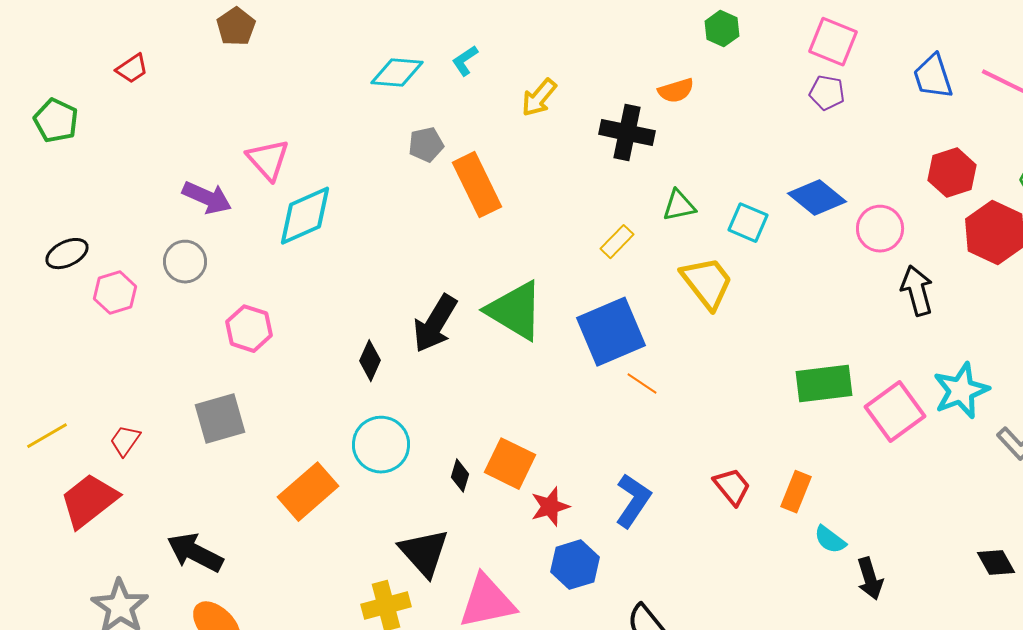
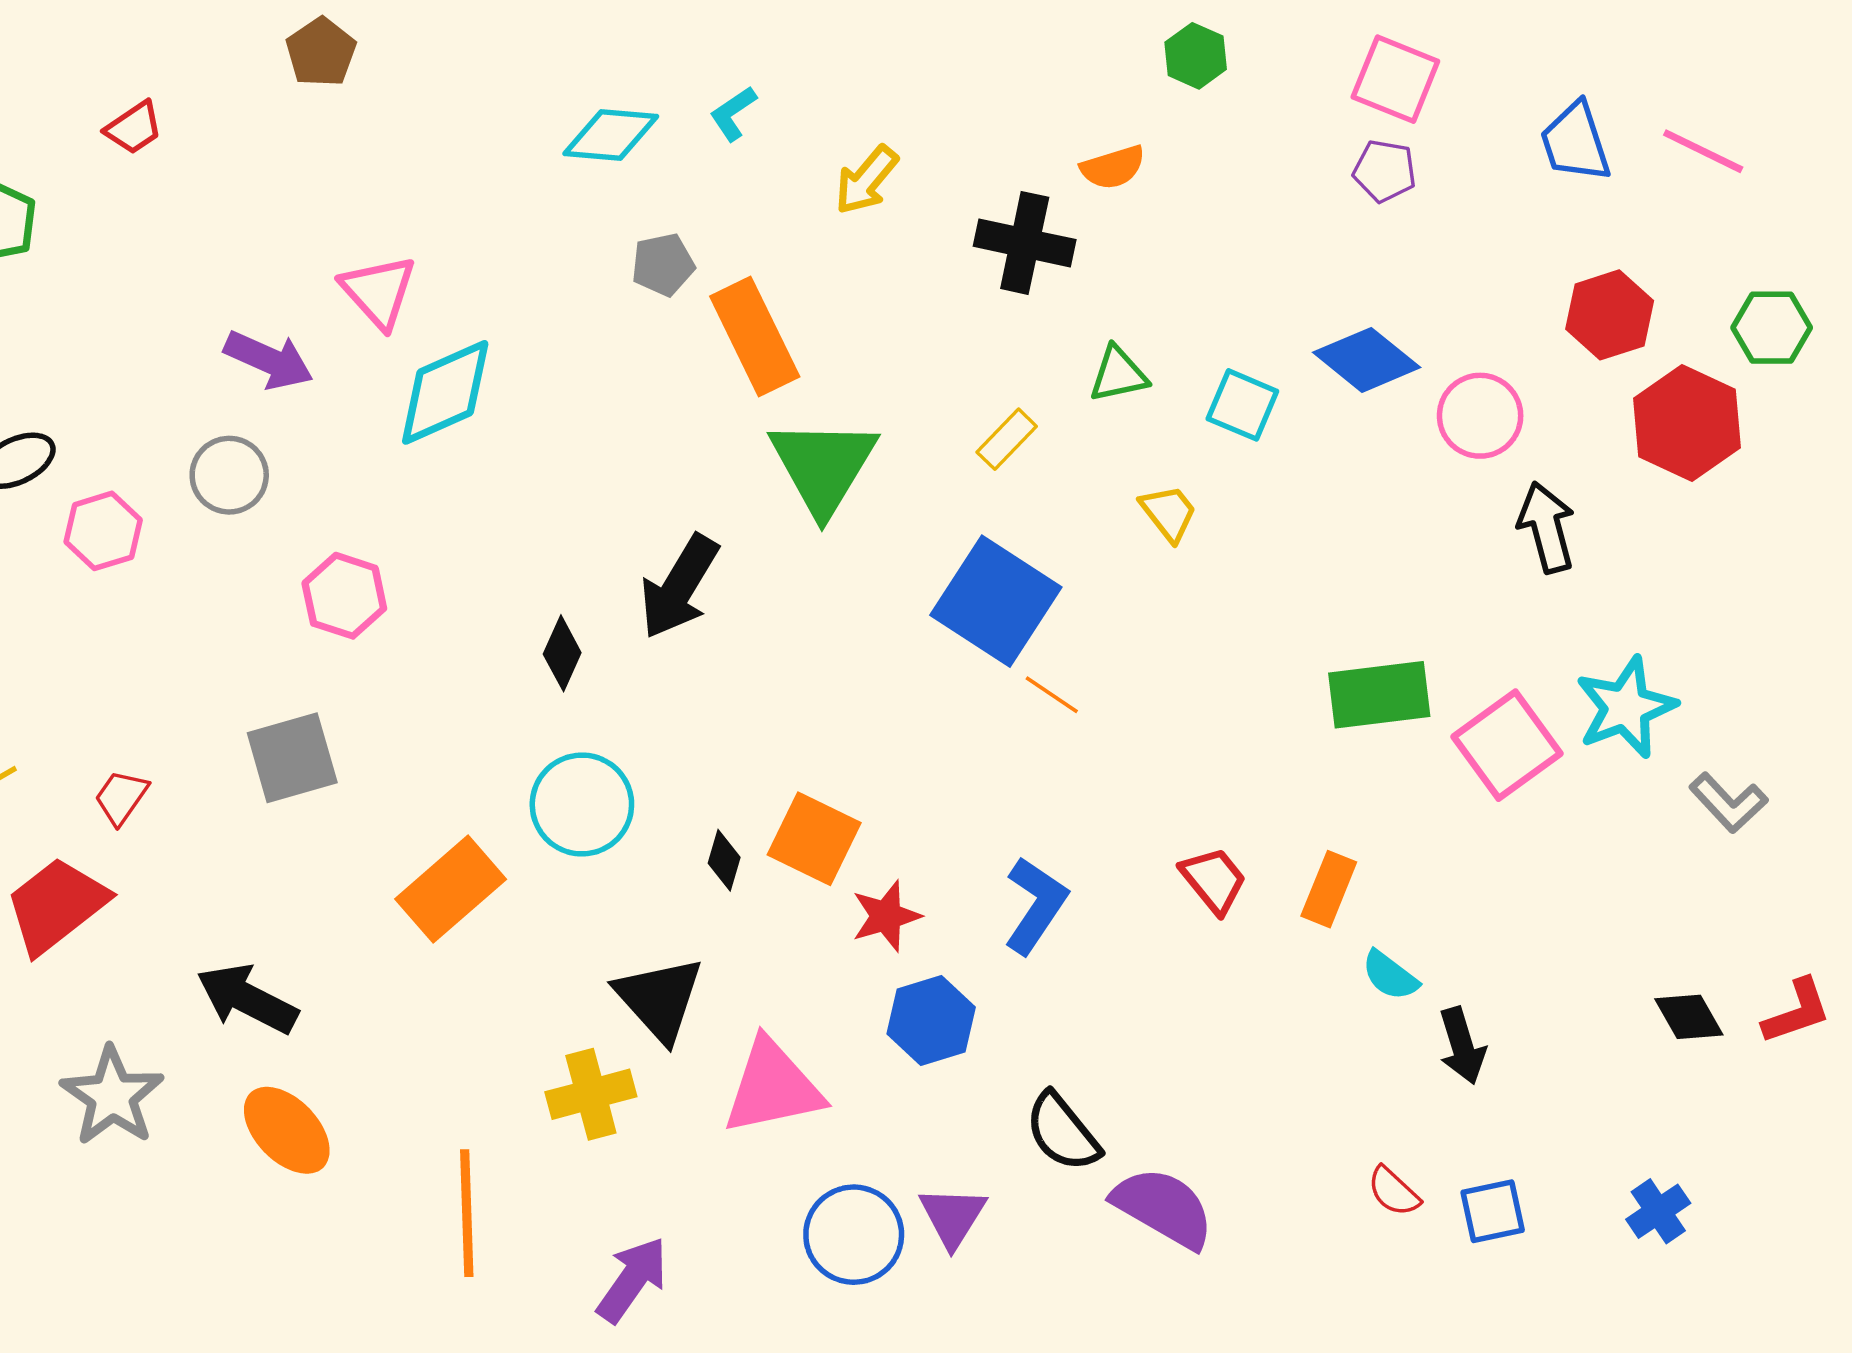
yellow trapezoid: (707, 283) -> (1169, 513), size x0.6
green triangle: (515, 311) -> (823, 466), moved, turned 30
blue square: (611, 332) -> (996, 601), turned -34

